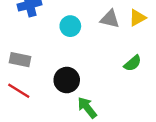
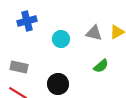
green semicircle: (133, 63) -> (101, 66), moved

